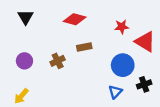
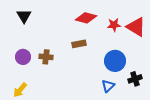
red diamond: (75, 19) -> (86, 18), moved
red triangle: (145, 42) -> (136, 27), moved
brown cross: (58, 61) -> (46, 57), moved, turned 32

